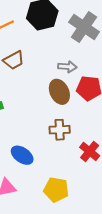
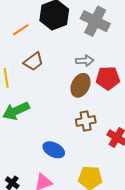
brown ellipse: (59, 92) -> (81, 85), turned 60

